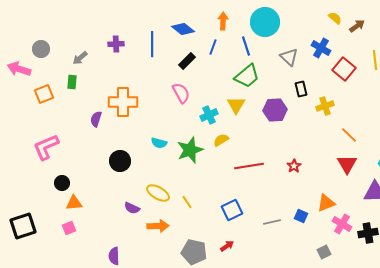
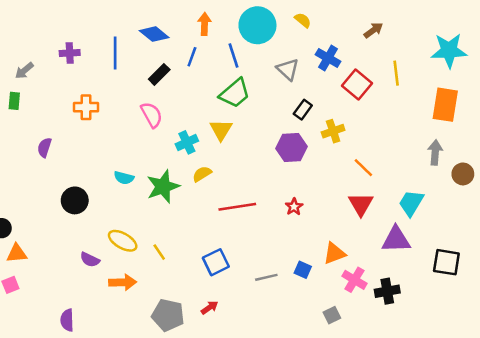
yellow semicircle: (335, 18) -> (303, 20), moved
black rectangle: (301, 89) -> (303, 110), turned 49
orange cross: (123, 102) -> (86, 107), moved, size x0.7
purple hexagon: (275, 110) -> (291, 147), moved

